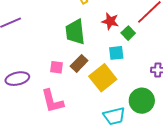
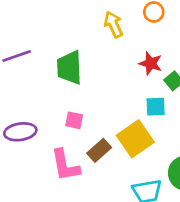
green trapezoid: (75, 32) -> (69, 68), moved
brown rectangle: (79, 63) -> (99, 150), moved

